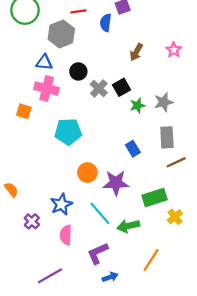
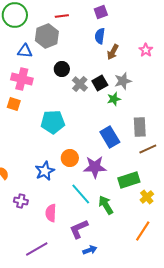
blue semicircle: (106, 23) -> (100, 36), moved
blue triangle: (44, 62) -> (25, 51), moved
pink cross: (47, 89) -> (22, 79), moved
gray star: (164, 102) -> (123, 81), moved
blue rectangle: (133, 149) -> (110, 137), size x1.5
blue star: (61, 204) -> (45, 171), moved
purple cross: (32, 221) -> (21, 201), turned -32
green arrow: (128, 226) -> (106, 205), turned 72
orange line: (151, 260) -> (143, 231), moved

